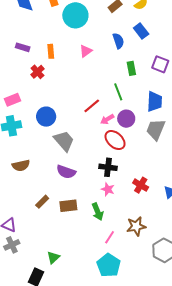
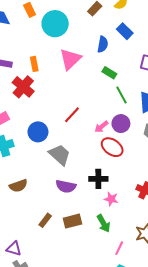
blue semicircle: (118, 41) -> (103, 44), turned 35
pink triangle: (86, 51) -> (70, 59), size x1.6
green rectangle: (131, 68) -> (109, 73), moved, turned -40
red cross: (37, 72) -> (23, 87), size x1.5
green line: (118, 92) -> (122, 95), moved
red line: (92, 106) -> (72, 115), moved
black cross: (108, 167) -> (98, 179), moved

